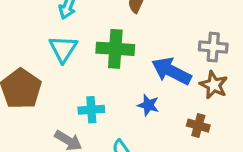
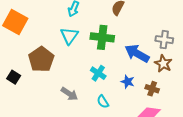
blue star: (148, 105) -> (128, 82), moved
cyan cross: (91, 110) -> (98, 73), moved, turned 35

